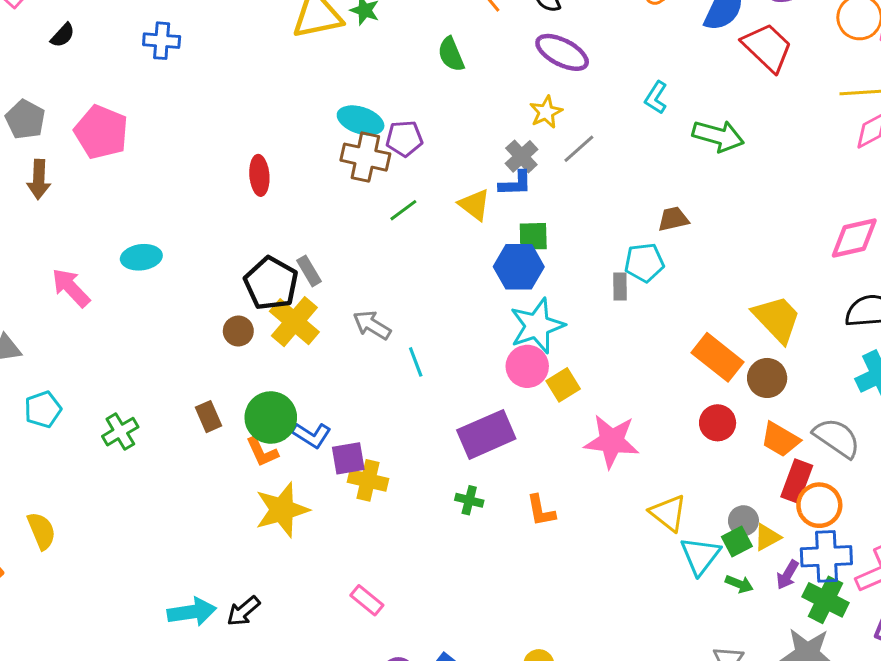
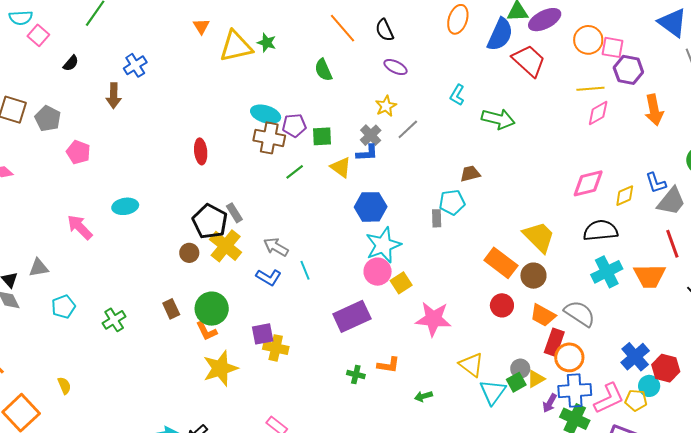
blue cross: (162, 41) -> (135, 65), turned -35
purple ellipse: (562, 52) -> (395, 67), size x0.7
pink pentagon: (101, 132) -> (78, 152), moved, size x0.7
brown arrow: (39, 179) -> (114, 96), moved
green square: (533, 236) -> (322, 136), moved
blue L-shape: (312, 435) -> (269, 277), moved
green cross: (469, 500) -> (356, 375), moved
orange L-shape: (541, 511) -> (388, 365), turned -70
yellow semicircle: (41, 531) -> (64, 386), size x0.7
green arrow: (739, 584) -> (423, 396), moved, turned 144

